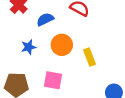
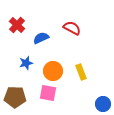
orange circle: (62, 45) -> (53, 71), moved

